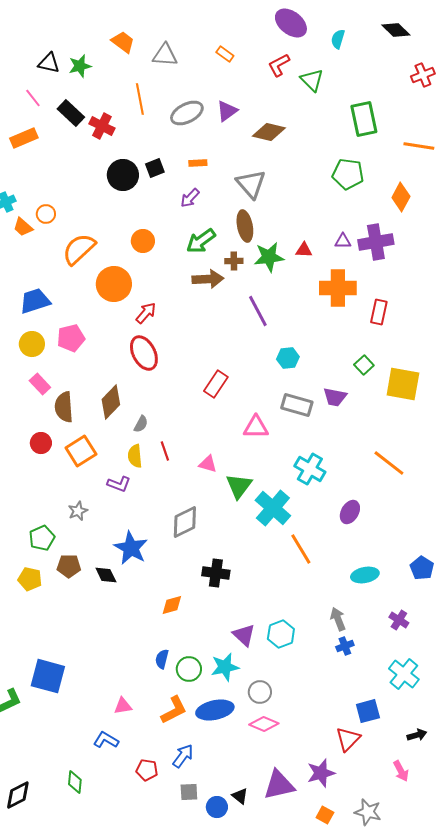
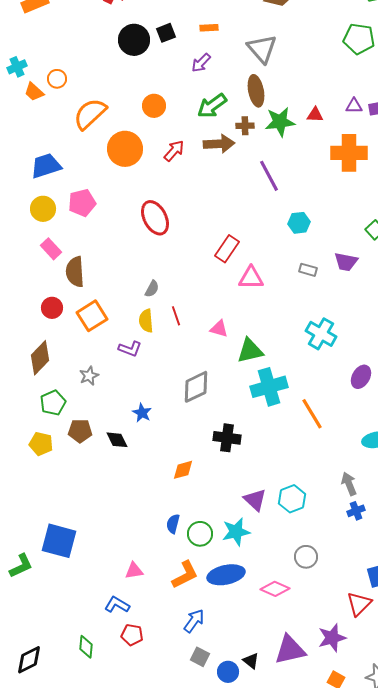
red arrow: (146, 313) -> (174, 151), moved
brown diamond: (111, 402) -> (40, 358), moved
gray rectangle: (297, 405) -> (308, 270), size x0.6
pink triangle: (256, 427) -> (251, 278), moved
green triangle: (239, 486) -> (250, 351), turned 40
cyan cross: (273, 508) -> (269, 387), moved, turned 33
blue star: (131, 548) -> (142, 413), size x0.6
gray circle: (260, 692) -> (306, 557), moved
red pentagon: (147, 770) -> (132, 635), moved
gray square: (189, 792) -> (200, 657), turned 30

